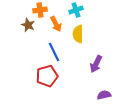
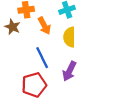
purple arrow: (96, 64) -> (69, 71), moved

